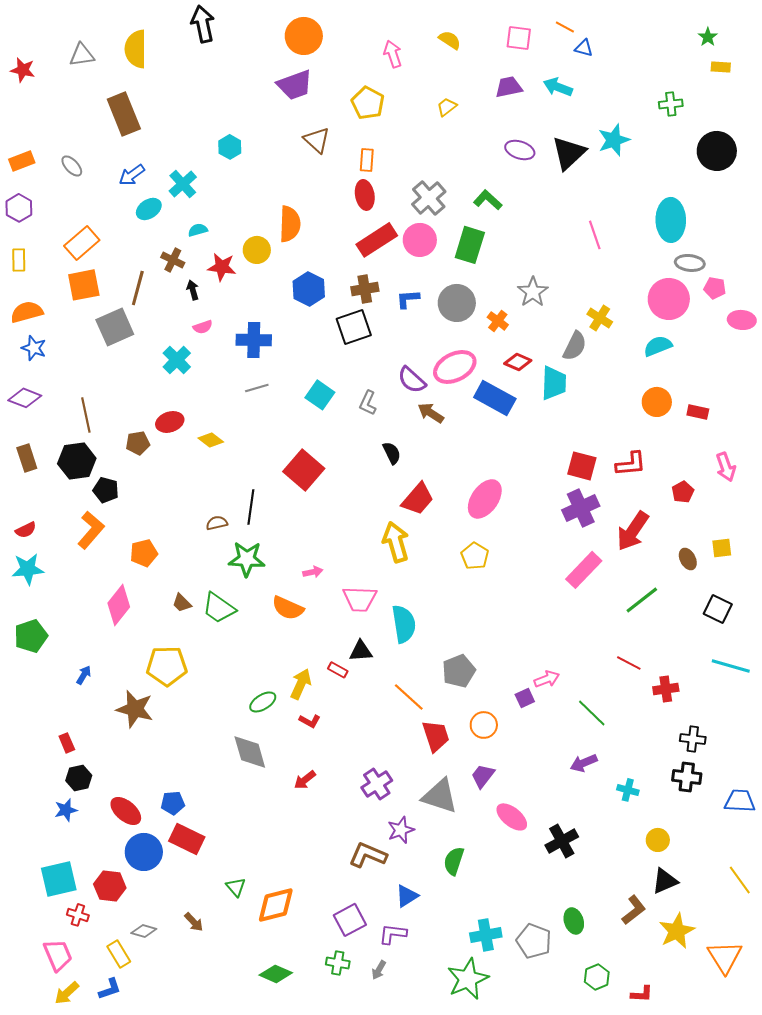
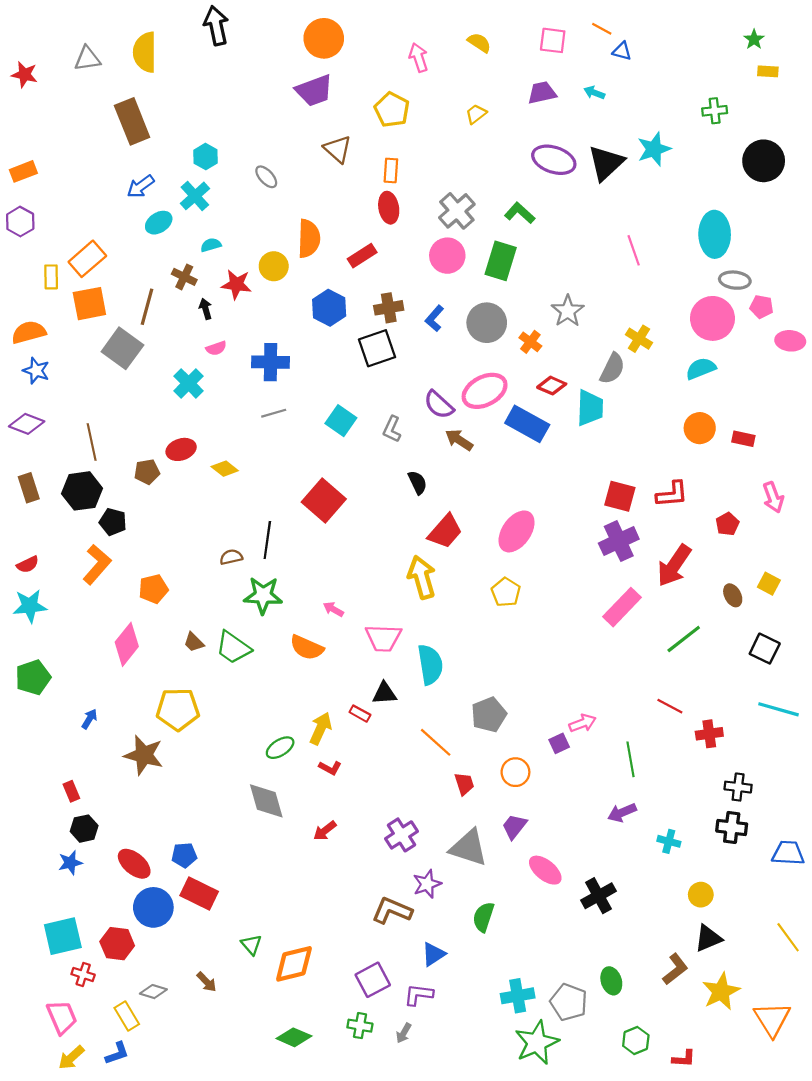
cyan arrow: (558, 87) -> (594, 93), size x0.7
cyan hexagon: (230, 147) -> (206, 157), moved
purple ellipse: (520, 150) -> (554, 160), size x1.4
gray ellipse: (72, 166) -> (266, 177), moved
red rectangle: (377, 240) -> (362, 256), moved, size x0.7
yellow rectangle: (19, 260) -> (51, 277), moved
blue L-shape: (408, 299) -> (435, 318), turned -45
gray square: (115, 327) -> (122, 348), turned -30
yellow square: (722, 548) -> (769, 584), turned 35
pink arrow: (313, 572) -> (333, 609), turned -138
green line: (592, 713) -> (630, 759), turned 36
red trapezoid: (436, 736) -> (464, 784), size x0.7
green star: (468, 979) -> (537, 1043), moved

